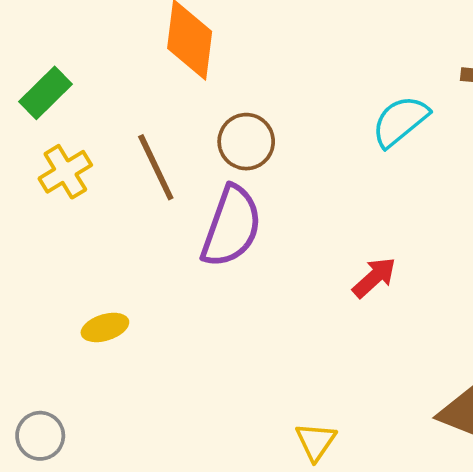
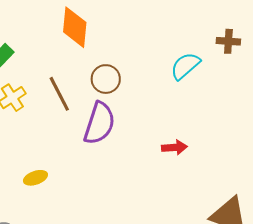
red arrow: (374, 277) -> (174, 147), turned 40

